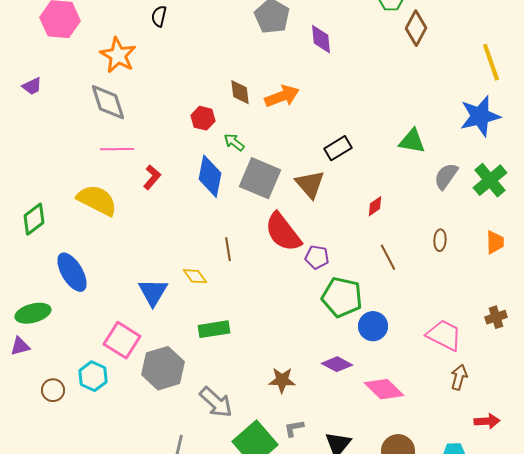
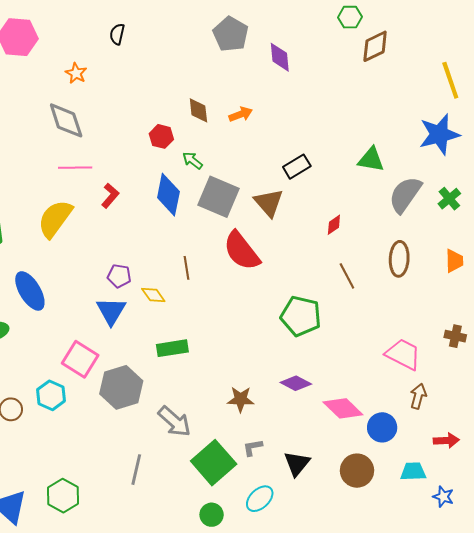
brown diamond: (416, 28) -> (375, 46), turned 36
orange star: (118, 55) -> (76, 73), size x0.6
orange arrow: (282, 96) -> (241, 114), size x0.7
gray semicircle: (446, 176) -> (405, 195), size x1.4
green cross: (490, 180) -> (449, 199), size x0.7
yellow semicircle: (97, 200) -> (55, 219), turned -81
brown ellipse: (440, 240) -> (399, 259), size x1.6
purple pentagon: (317, 257) -> (119, 276), moved
brown cross: (496, 317) -> (455, 336), turned 30
blue circle: (373, 326) -> (382, 427), moved

